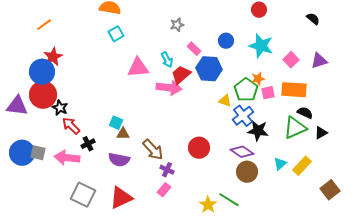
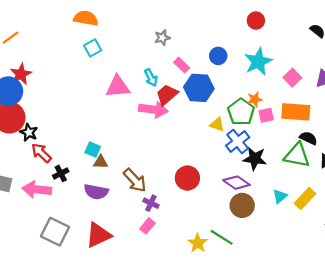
cyan star: (261, 46) -> (258, 62), turned 30
green triangle: (295, 128) -> (297, 155), turned 35

